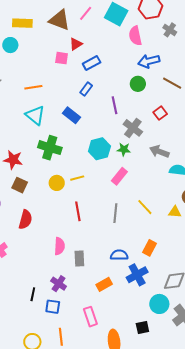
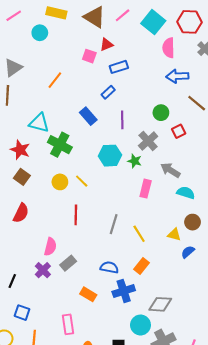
green circle: (138, 84) -> (161, 113), moved
orange line: (33, 87) -> (55, 80), turned -54
purple line: (115, 105) -> (122, 120), moved
cyan triangle: (35, 115) -> (39, 123), moved, turned -35
pink rectangle: (119, 176) -> (146, 189), moved, turned -36
yellow line: (77, 178) -> (82, 181), turned 48
yellow line: (145, 207) -> (139, 234), moved
gray rectangle: (79, 259) -> (68, 263), turned 42
purple cross: (59, 284) -> (43, 270), moved
orange rectangle: (104, 284) -> (88, 294), turned 49
black line: (33, 294) -> (12, 281), moved
blue square: (53, 307) -> (22, 313), moved

